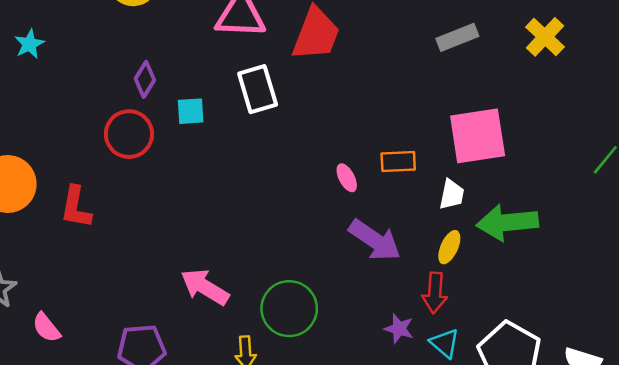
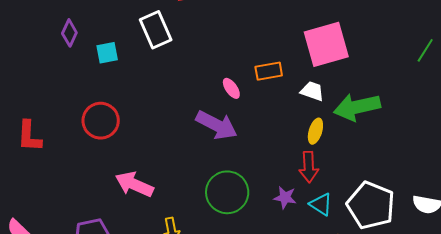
red circle: (129, 134) -> (101, 121), moved
white trapezoid: (452, 194) -> (312, 91), turned -75
purple arrow: (375, 240) -> (217, 125), moved
green circle: (289, 309) -> (227, 192), moved

